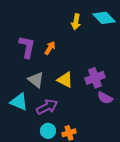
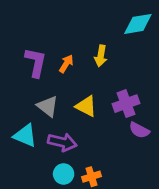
cyan diamond: (104, 18) -> (138, 24), turned -55
yellow arrow: (76, 22) -> (101, 56), moved
purple arrow: (47, 107) -> (62, 142), turned 40

